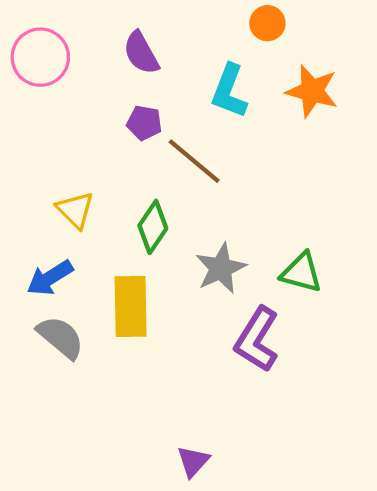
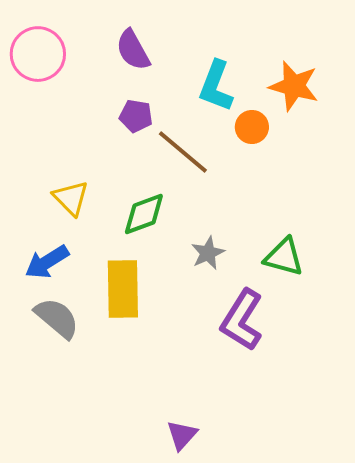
orange circle: (267, 23) -> (252, 127), moved
green diamond: (153, 227) -> (144, 214), turned 36
gray star: (221, 268) -> (208, 253), size x0.7

